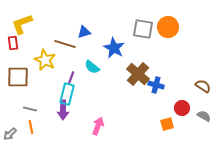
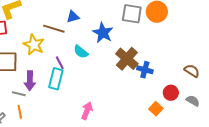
purple line: (71, 78) -> (60, 63), turned -48
purple arrow: (63, 110) -> (30, 81), moved
orange square: (167, 124) -> (156, 109), turned -32

